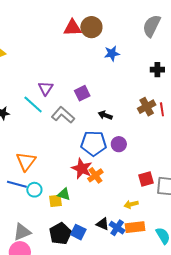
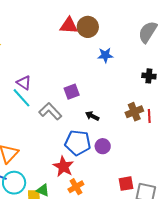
purple triangle: (46, 88) -> (24, 83), moved, turned -35
orange cross: (95, 175) -> (76, 187), moved
cyan circle: (34, 190) -> (14, 183), size x1.5

